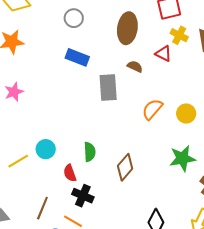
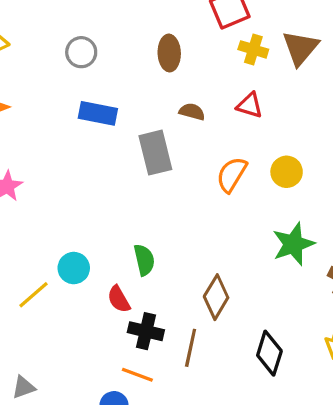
brown ellipse: (127, 28) -> (169, 53), size x0.7
red triangle: (163, 54) -> (250, 105), moved
brown diamond: (125, 167) -> (216, 297), moved
brown line: (42, 208) -> (191, 348), moved

